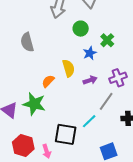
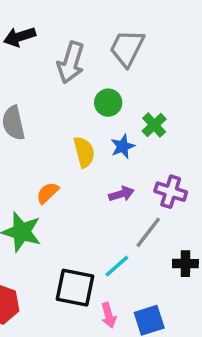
yellow semicircle: (68, 68) -> (84, 152), moved
purple cross: (118, 78) -> (171, 192), turned 36
pink arrow: (47, 151) -> (109, 315), moved

